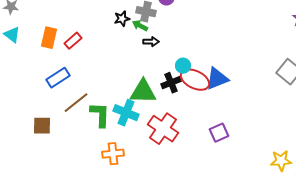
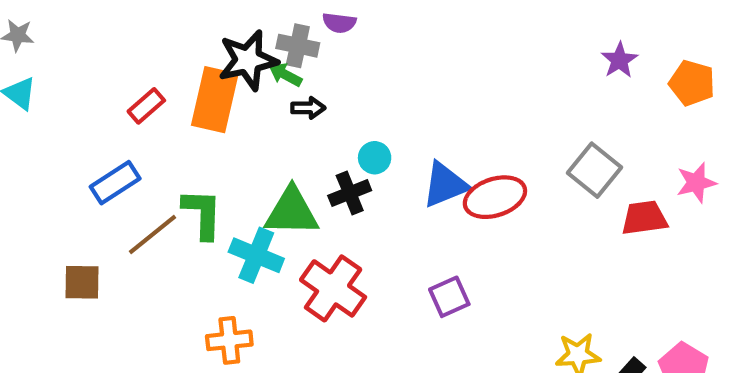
black star: (122, 19) -> (248, 60), size x1.8
orange rectangle: (49, 38) -> (215, 100), moved, size x1.4
red ellipse: (195, 80) -> (495, 197), moved, turned -44
green L-shape: (100, 115) -> (202, 214), moved

